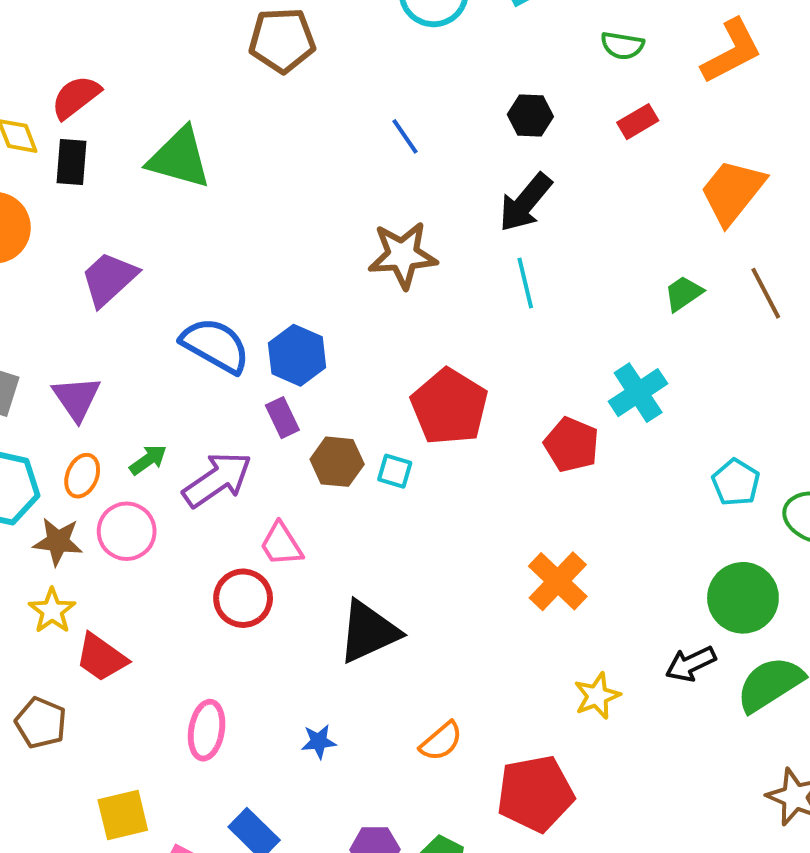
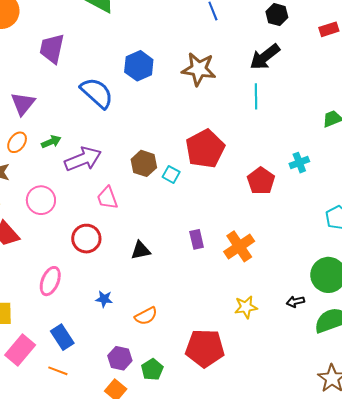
purple trapezoid: (109, 279) -> (52, 49), turned -48
blue hexagon: (297, 355) -> (139, 66), moved
cyan cross: (638, 393) -> (299, 163), size x0.7
purple rectangle: (282, 418) -> (197, 239), moved
pink circle: (127, 531) -> (41, 200), moved
red circle: (243, 598) -> (86, 239), moved
black triangle: (369, 632) -> (141, 250), size x0.6
black arrow: (691, 664) -> (295, 302), size x0.7
orange semicircle: (441, 741) -> (146, 316), moved

